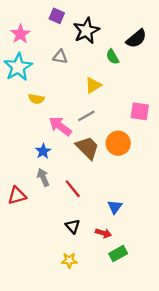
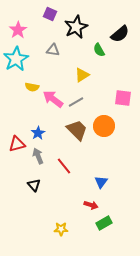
pink arrow: (60, 126) -> (53, 99), moved
red triangle: (17, 196) -> (17, 144), moved
black triangle: (73, 226) -> (34, 185), moved

